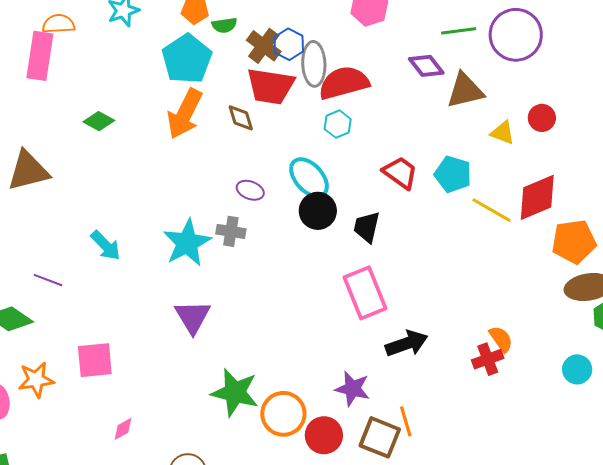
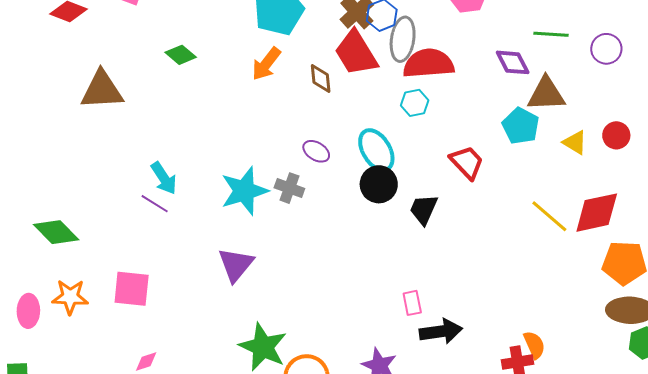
purple circle: (516, 35) -> (606, 49), size x0.6
red trapezoid: (271, 86) -> (356, 53), turned 39
orange arrow: (185, 114) -> (266, 64), size x0.7
cyan pentagon: (453, 174) -> (521, 126), moved
purple line: (48, 280) -> (155, 204), moved
pink rectangle: (365, 293) -> (412, 303), moved, size x0.5

